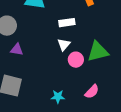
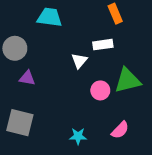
white rectangle: (67, 23) -> (103, 45), moved
white triangle: (64, 45) -> (79, 61), moved

